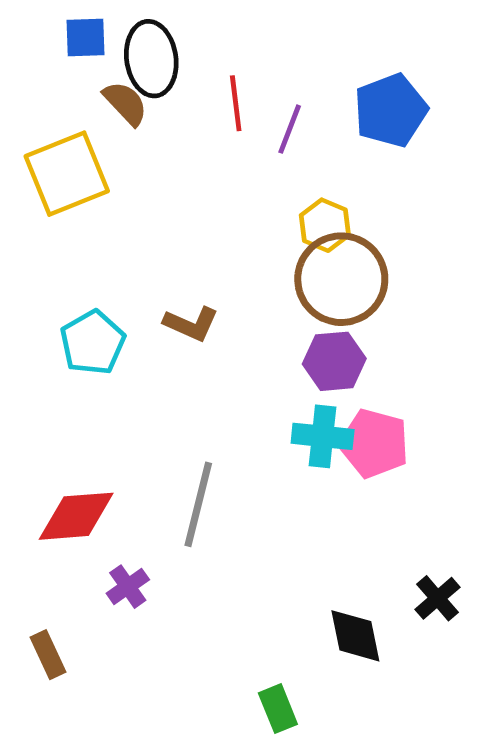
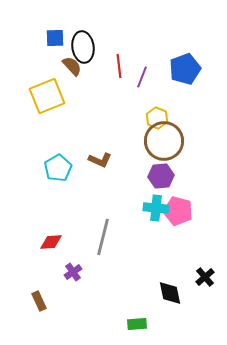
red diamond: (76, 516) -> (51, 242), size x0.7
green rectangle: (278, 709) -> (137, 324), turned -72

